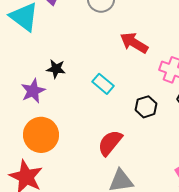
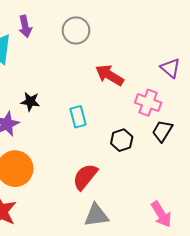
cyan rectangle: (103, 84) -> (78, 117), turned 35

